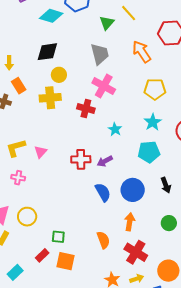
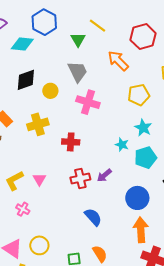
yellow circle: (59, 75) -> (50, 91), moved
red cross: (86, 108) -> (71, 142), moved
cyan star: (115, 129) -> (122, 145), moved
pink cross: (18, 178) -> (23, 209), turned 32
blue semicircle: (103, 192) -> (93, 217), moved
orange arrow: (130, 222) -> (141, 230), size x1.4
orange semicircle: (103, 240) -> (100, 254), moved

